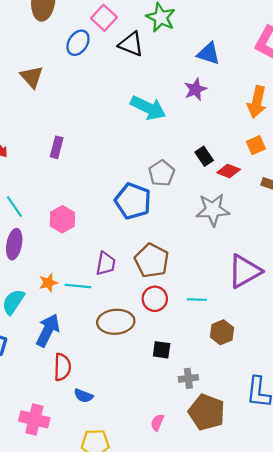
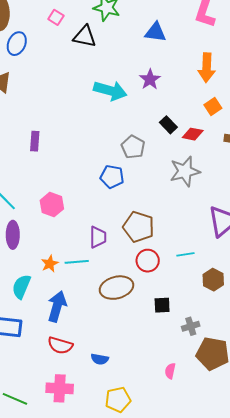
pink square: (104, 18) -> (56, 17), size x0.7
blue ellipse: (78, 43) -> (17, 44), moved
purple star: (195, 89) -> (150, 79), moved
blue pentagon: (133, 201) -> (112, 177), size x0.7
red semicircle: (62, 367) -> (60, 345), moved, turned 115

